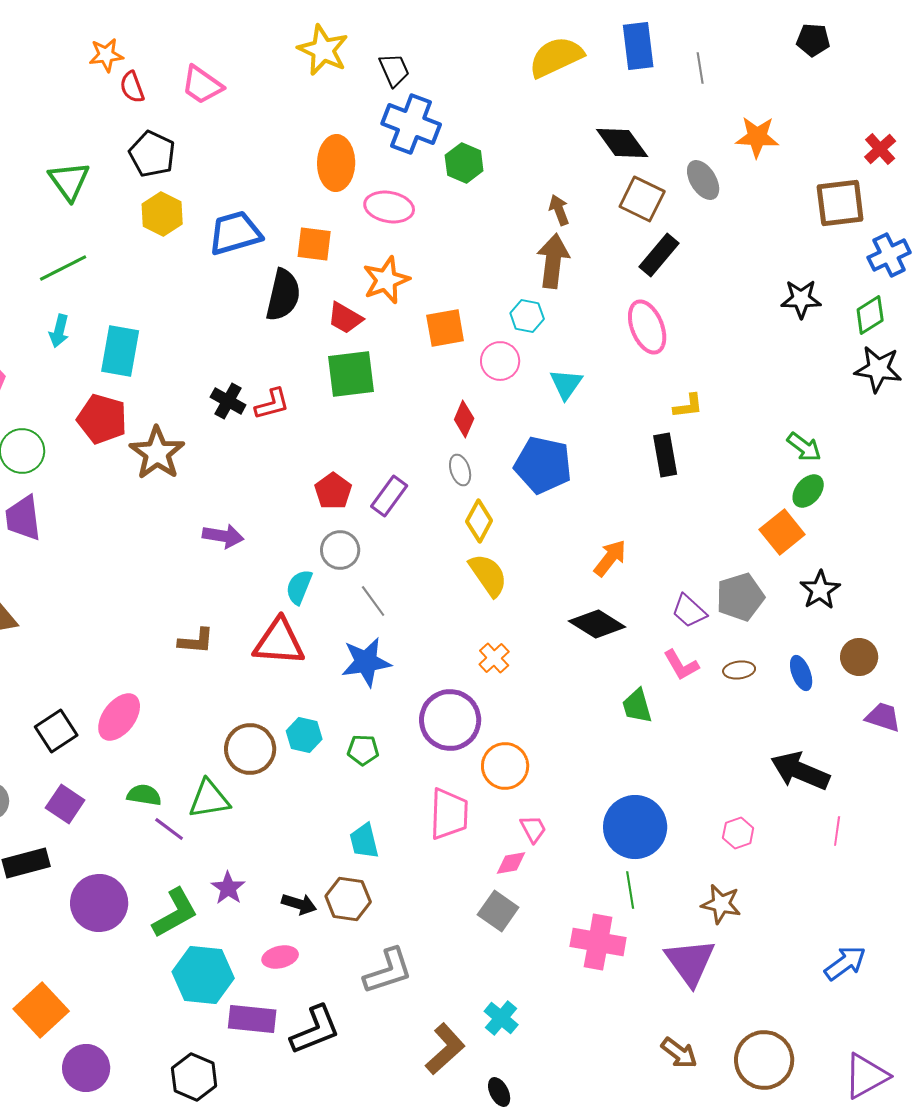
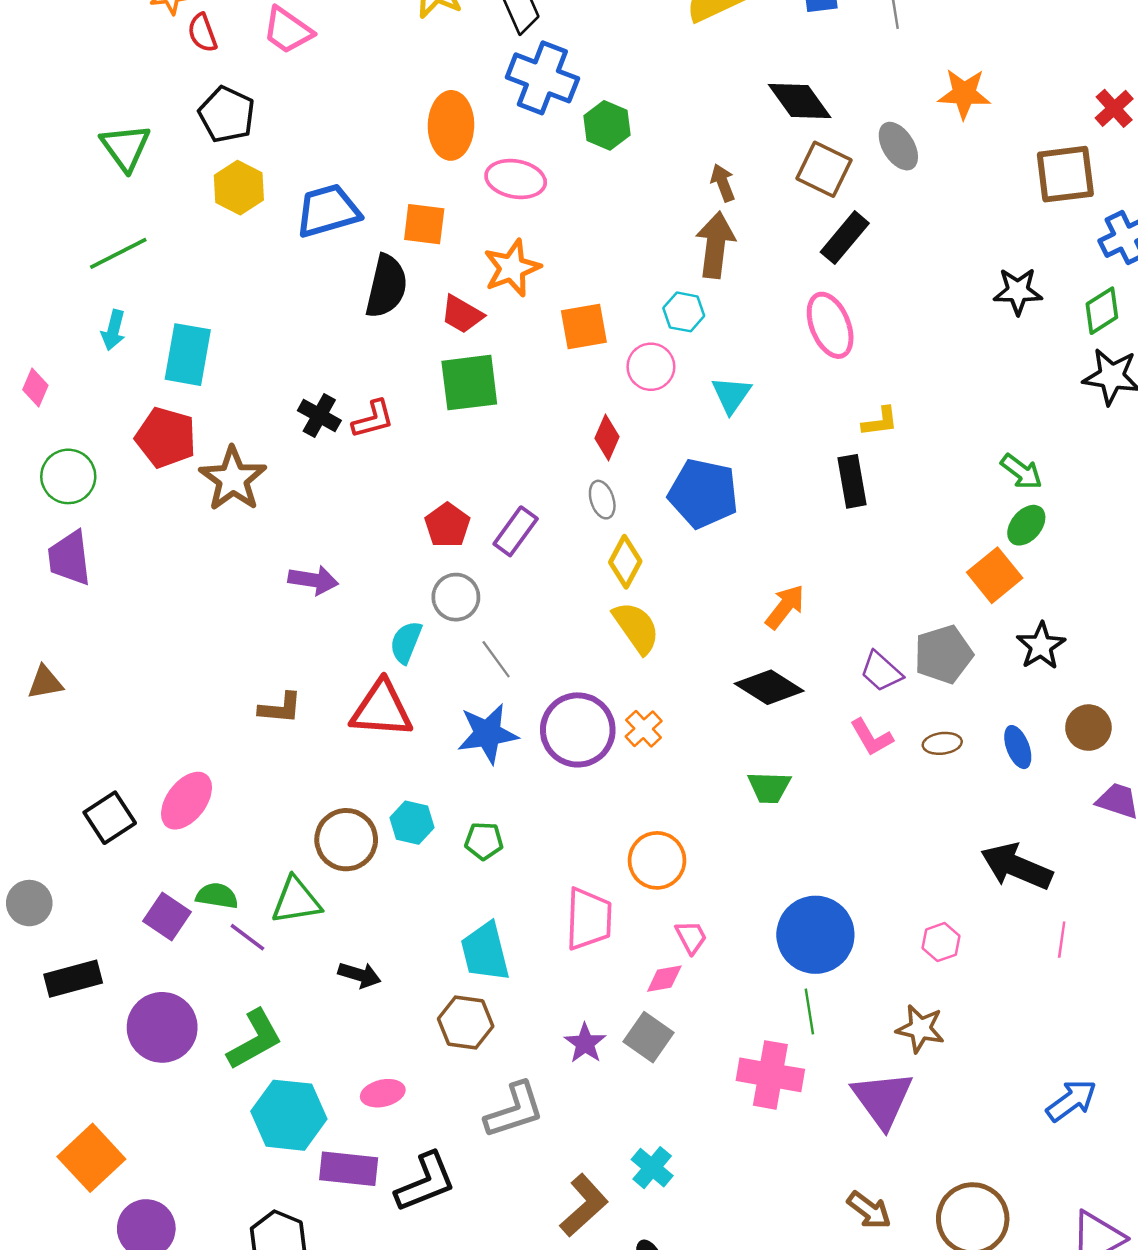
green trapezoid: (637, 706) -> (769, 787), moved, turned -72
purple circle: (450, 720) -> (578, 730), moved
purple square: (65, 804) -> (167, 916), moved
cyan trapezoid: (364, 841) -> (485, 952), size x1.4
purple star: (228, 888) -> (585, 1043), moved
black arrow: (299, 904) -> (360, 975), moved

